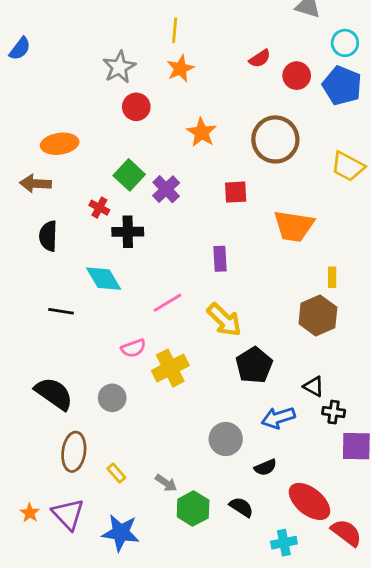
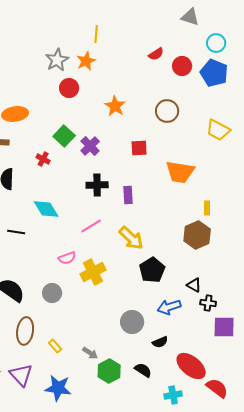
orange star: (180, 69) -> (86, 61), moved
brown circle: (275, 139) -> (167, 111), size x0.7
black cross: (128, 232) -> (97, 185), moved

